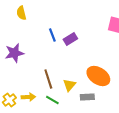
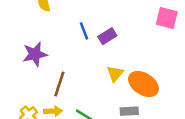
brown line: (48, 79) -> (59, 84), moved, turned 36
yellow triangle: (69, 85) -> (115, 74), moved

